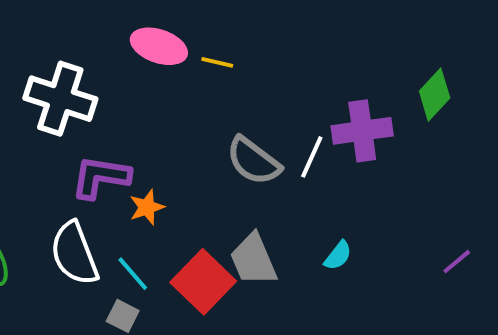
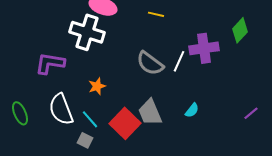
yellow line: (217, 62) -> (156, 14), moved
white cross: (60, 99) -> (87, 32), moved
purple L-shape: (101, 177) -> (50, 63), moved

